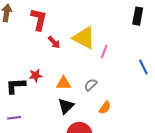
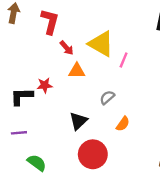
orange triangle: (64, 83) -> (77, 71), moved

